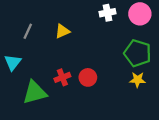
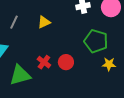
green pentagon: (138, 53) -> (96, 41), moved
red cross: (62, 77) -> (44, 62), turned -32

